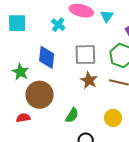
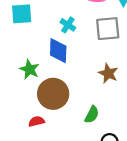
cyan cross: (58, 25) -> (68, 25), moved
gray square: (85, 55) -> (108, 29), moved

